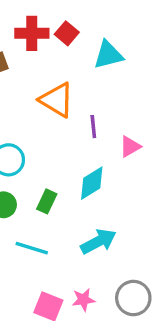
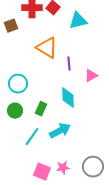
cyan diamond: (92, 183) -> (68, 98), turned -60
cyan arrow: (98, 241) -> (60, 131), moved
cyan line: (32, 248) -> (32, 137), turned -72

